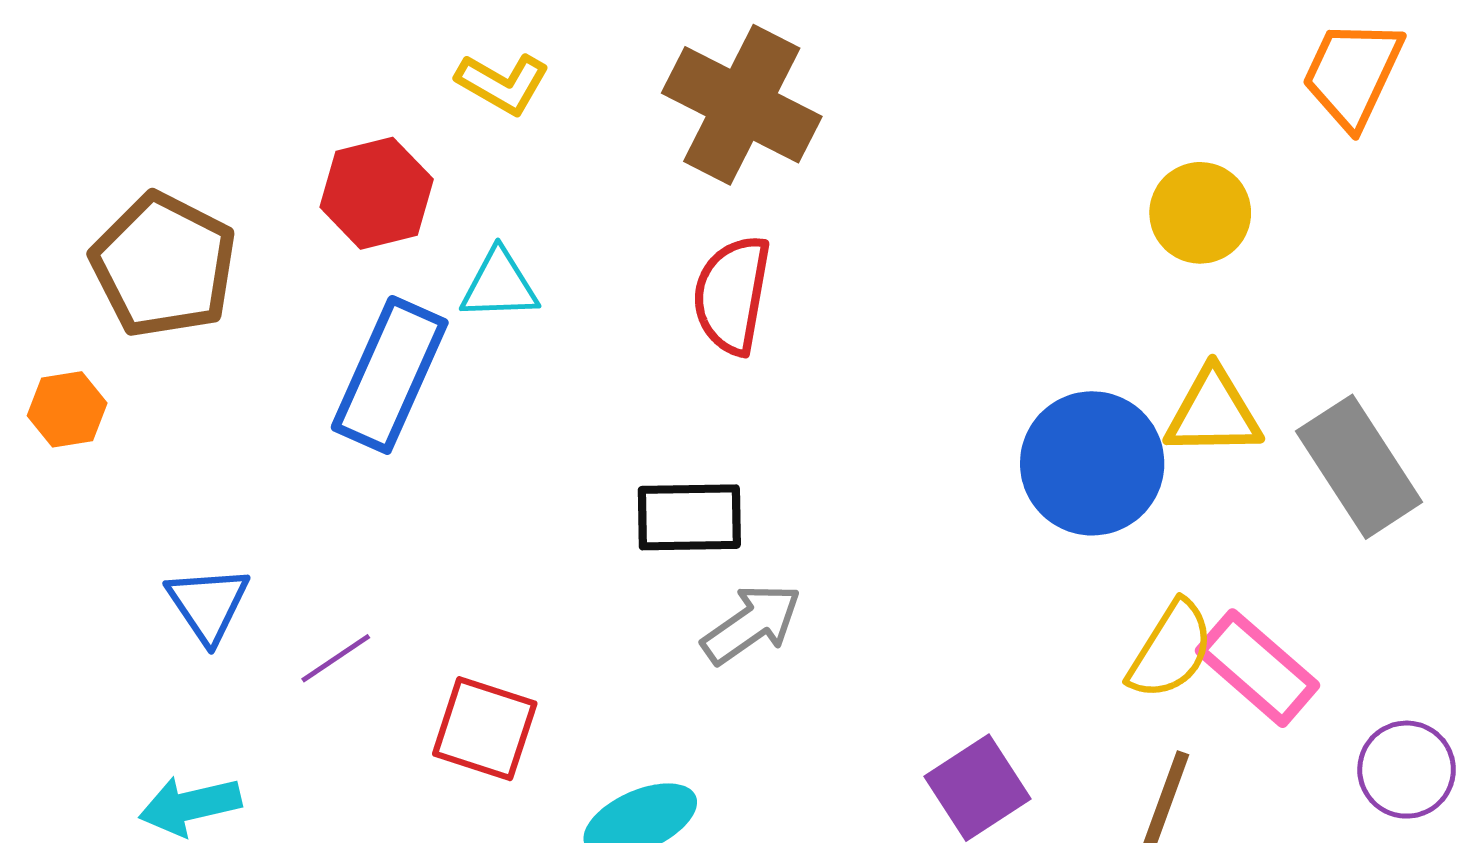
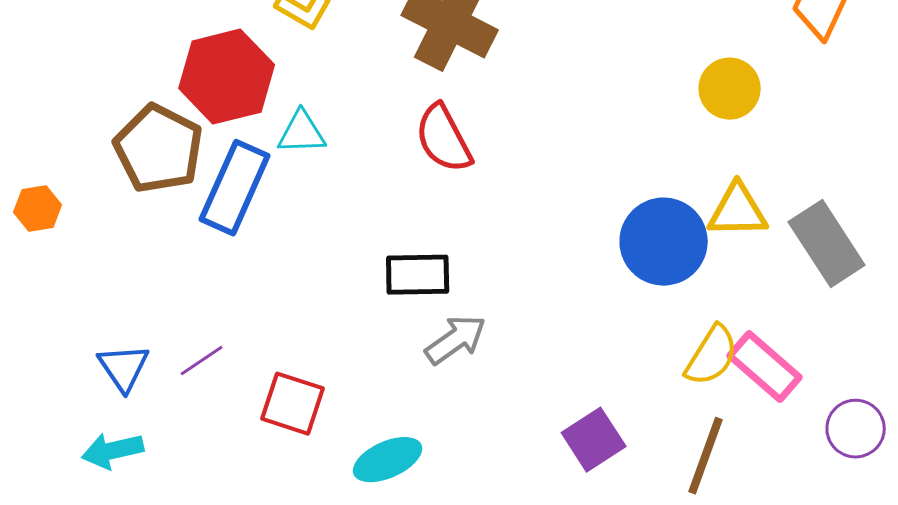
red hexagon: (377, 193) -> (227, 77), size x1.4
brown pentagon: (164, 265) -> (159, 149), moved
red semicircle: (732, 295) -> (444, 139), turned -38
blue triangle: (208, 604) -> (124, 368), moved

